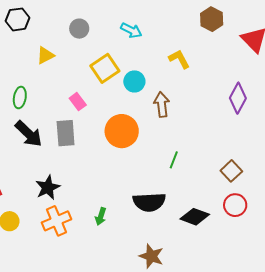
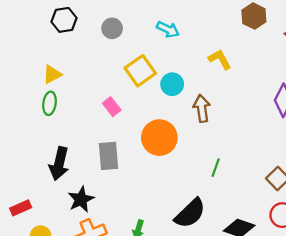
black hexagon: (18, 19) -> (64, 20), moved
yellow triangle: (45, 55) -> (52, 74), moved
gray rectangle: (66, 133) -> (109, 156), moved
black arrow: (29, 134) -> (59, 164), moved, turned 60
black semicircle: (149, 202) -> (190, 213), turned -40

